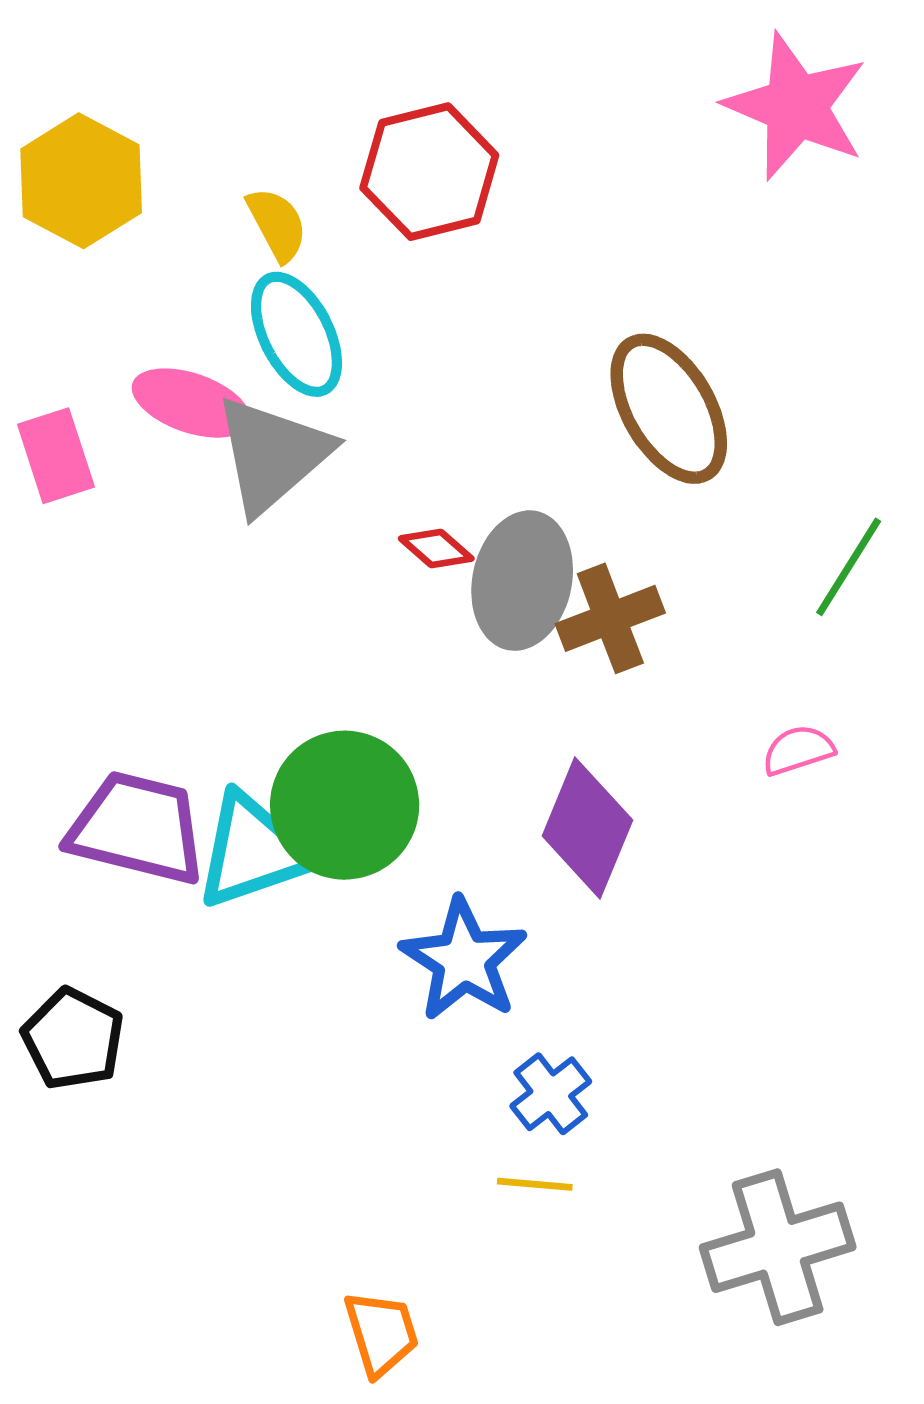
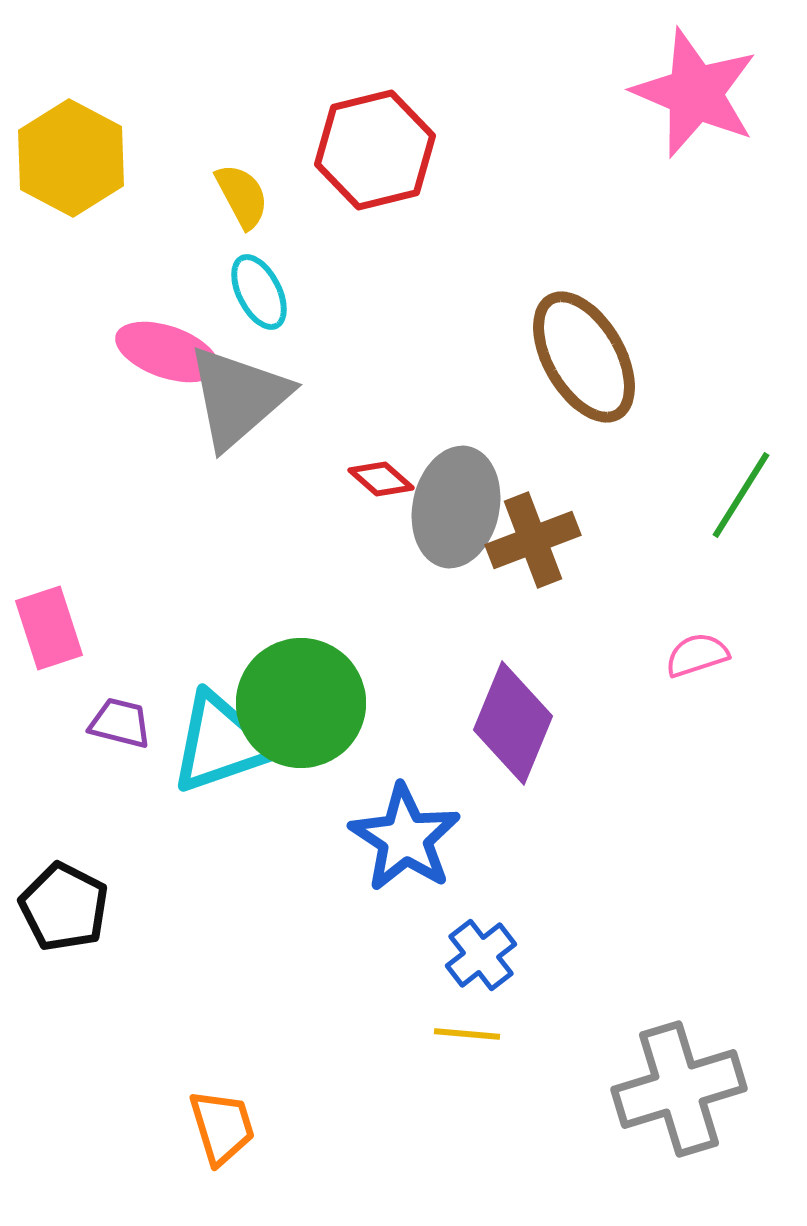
cyan ellipse: (296, 334) -> (259, 292), size x0.7
pink rectangle: (56, 456) -> (49, 628), moved
purple trapezoid: (137, 828) -> (120, 723), size x0.5
orange trapezoid: (381, 1333) -> (222, 1127), moved

